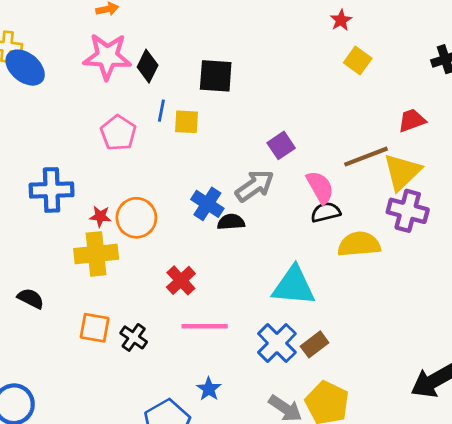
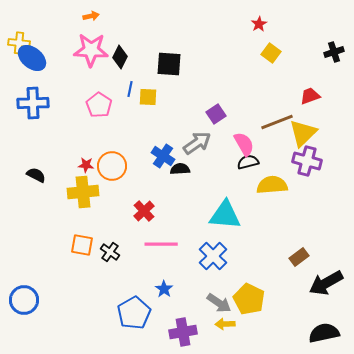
blue cross: (52, 190) -> (33, 103), moved
black semicircle: (31, 298) -> (36, 175), moved
brown rectangle: (315, 344) -> (299, 257), moved

